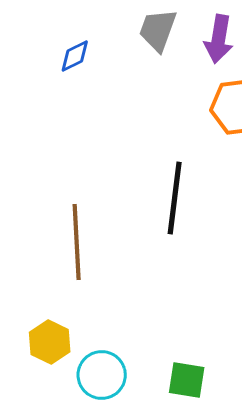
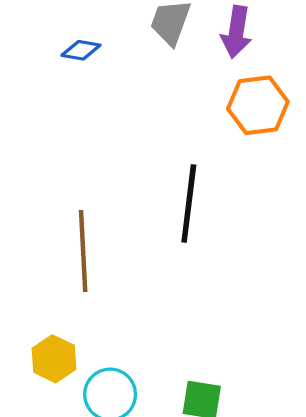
blue diamond: (75, 56) -> (81, 50), turned 36

